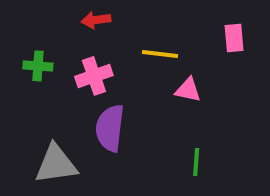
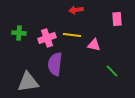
red arrow: (96, 20) -> (76, 10), moved
yellow line: (160, 54) -> (72, 35), moved
green line: (196, 162) -> (112, 71), moved, turned -48

